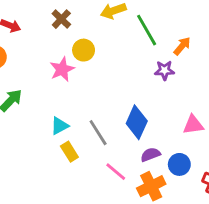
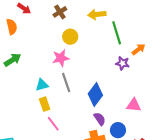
pink star: (62, 69) -> (61, 58), moved
gray line: (98, 133) -> (66, 83), moved
purple semicircle: (150, 155) -> (100, 119), turned 64
pink line: (116, 172) -> (53, 124), moved

